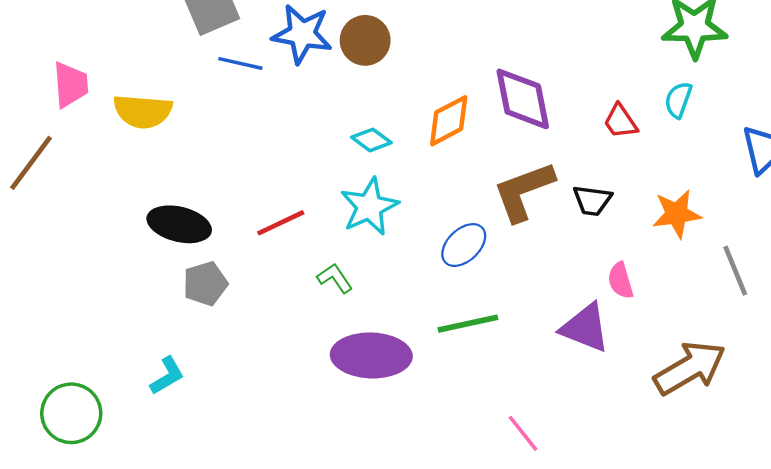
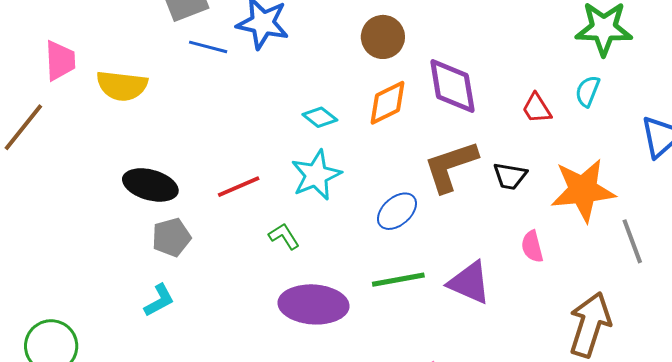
brown circle: (365, 40) -> (383, 37), moved
orange star: (677, 214) -> (583, 190), size x1.5
purple triangle: (585, 328) -> (469, 283), moved
brown arrow: (690, 368) -> (590, 325), turned -44
cyan L-shape: (167, 376) -> (159, 300), moved

